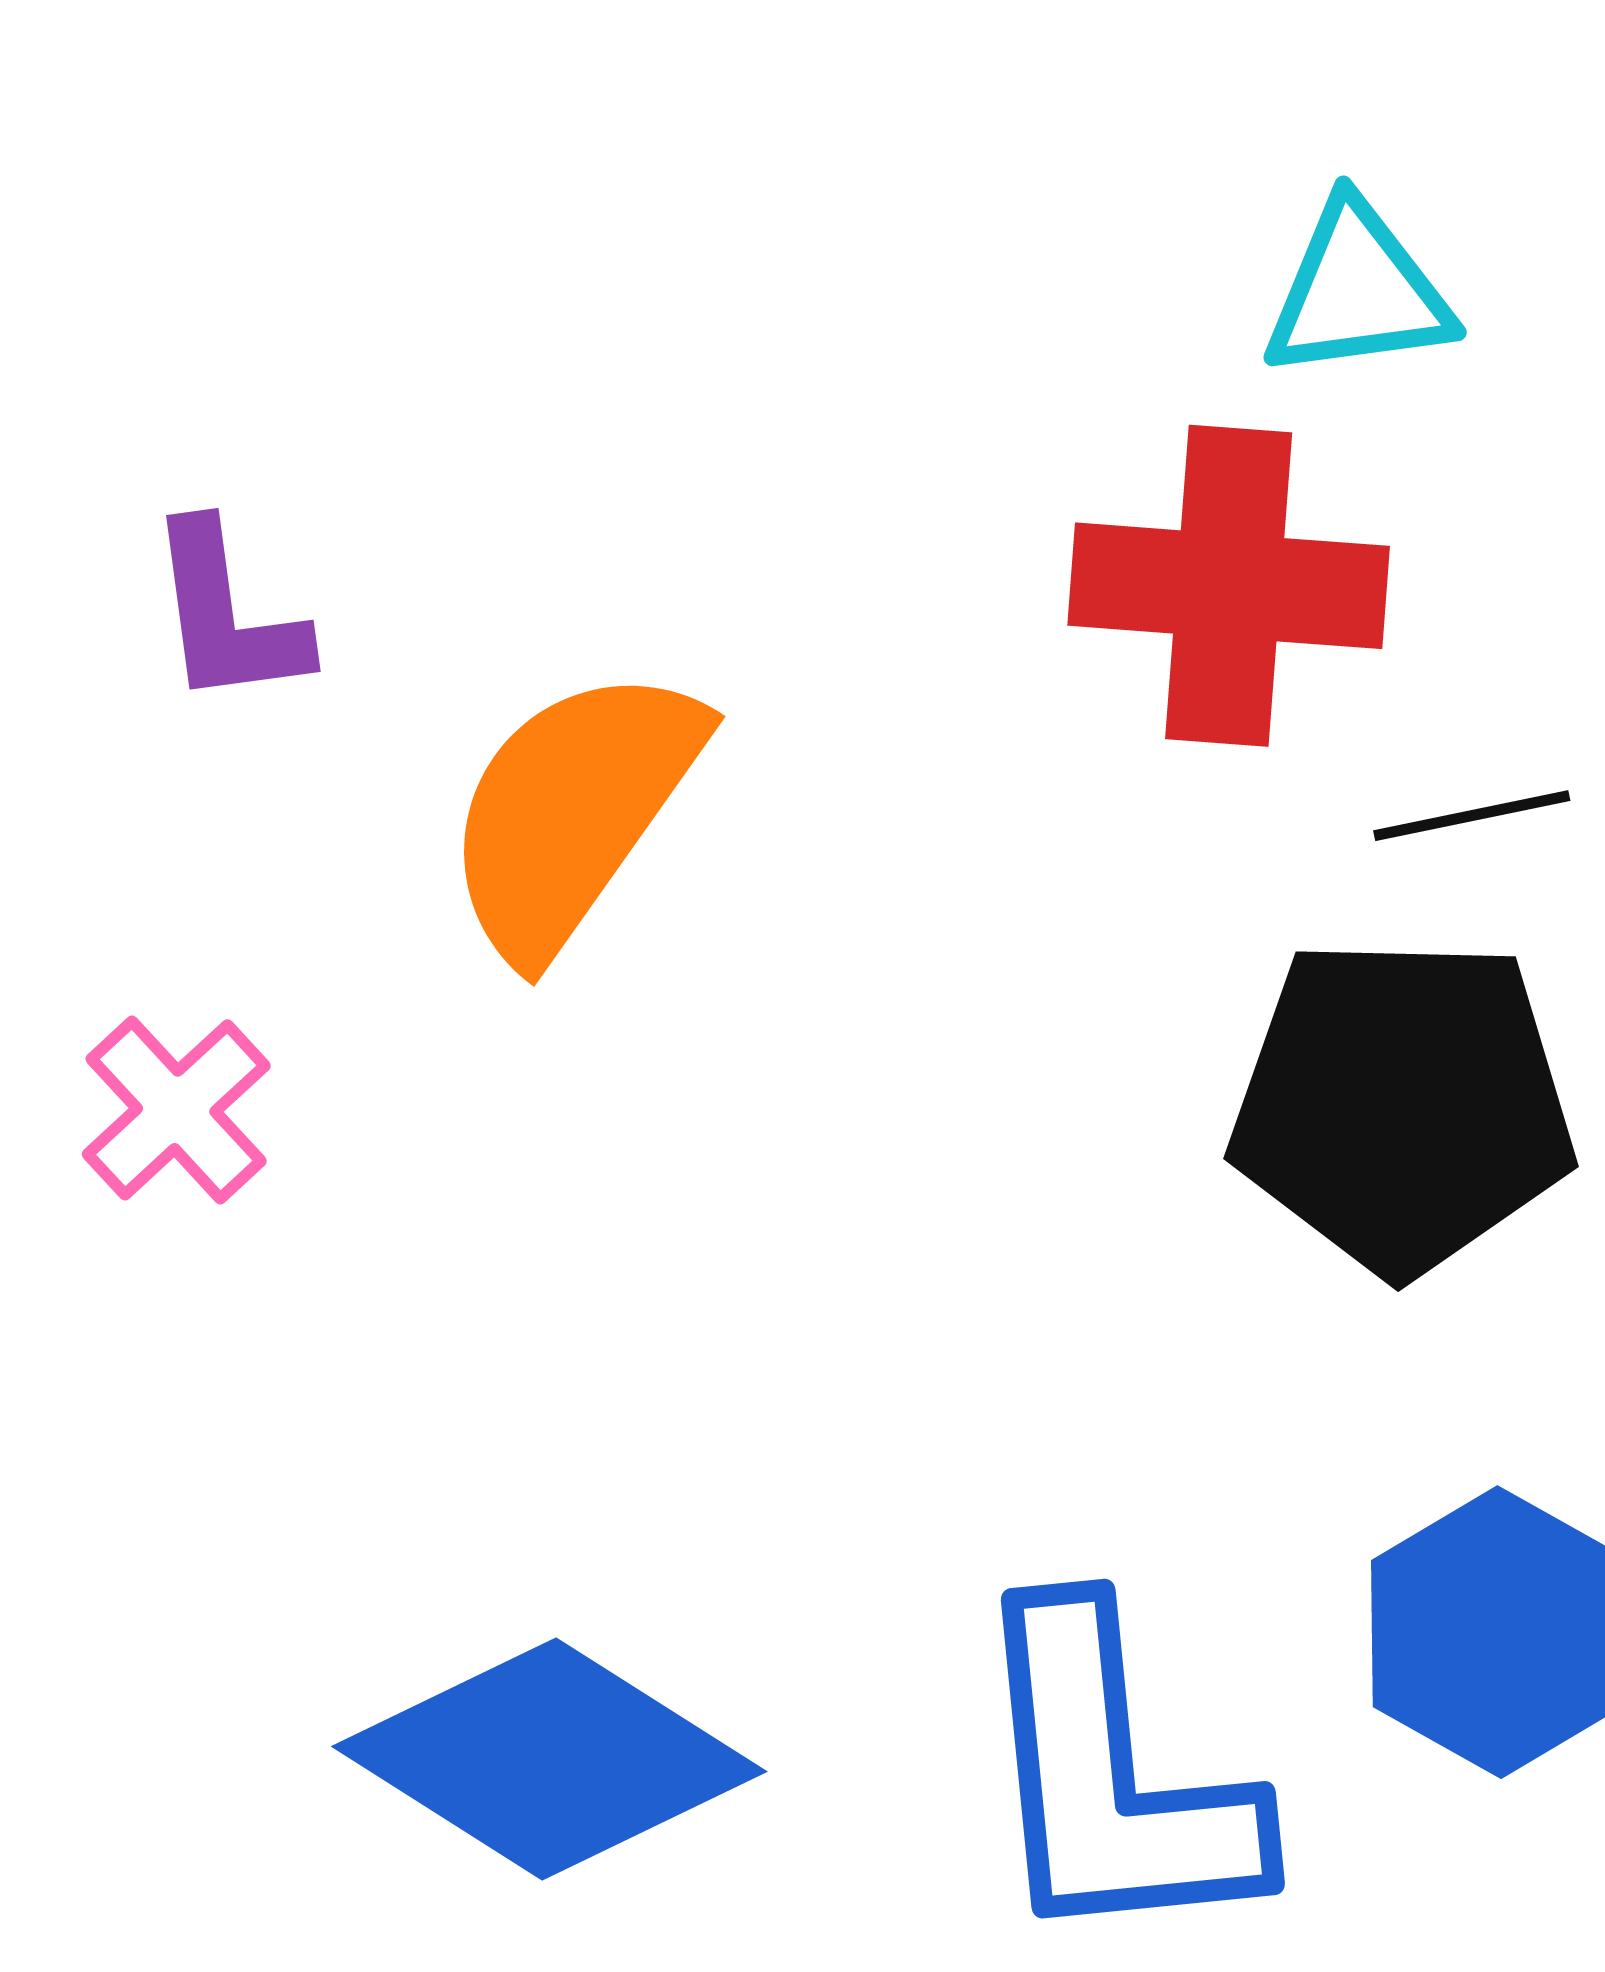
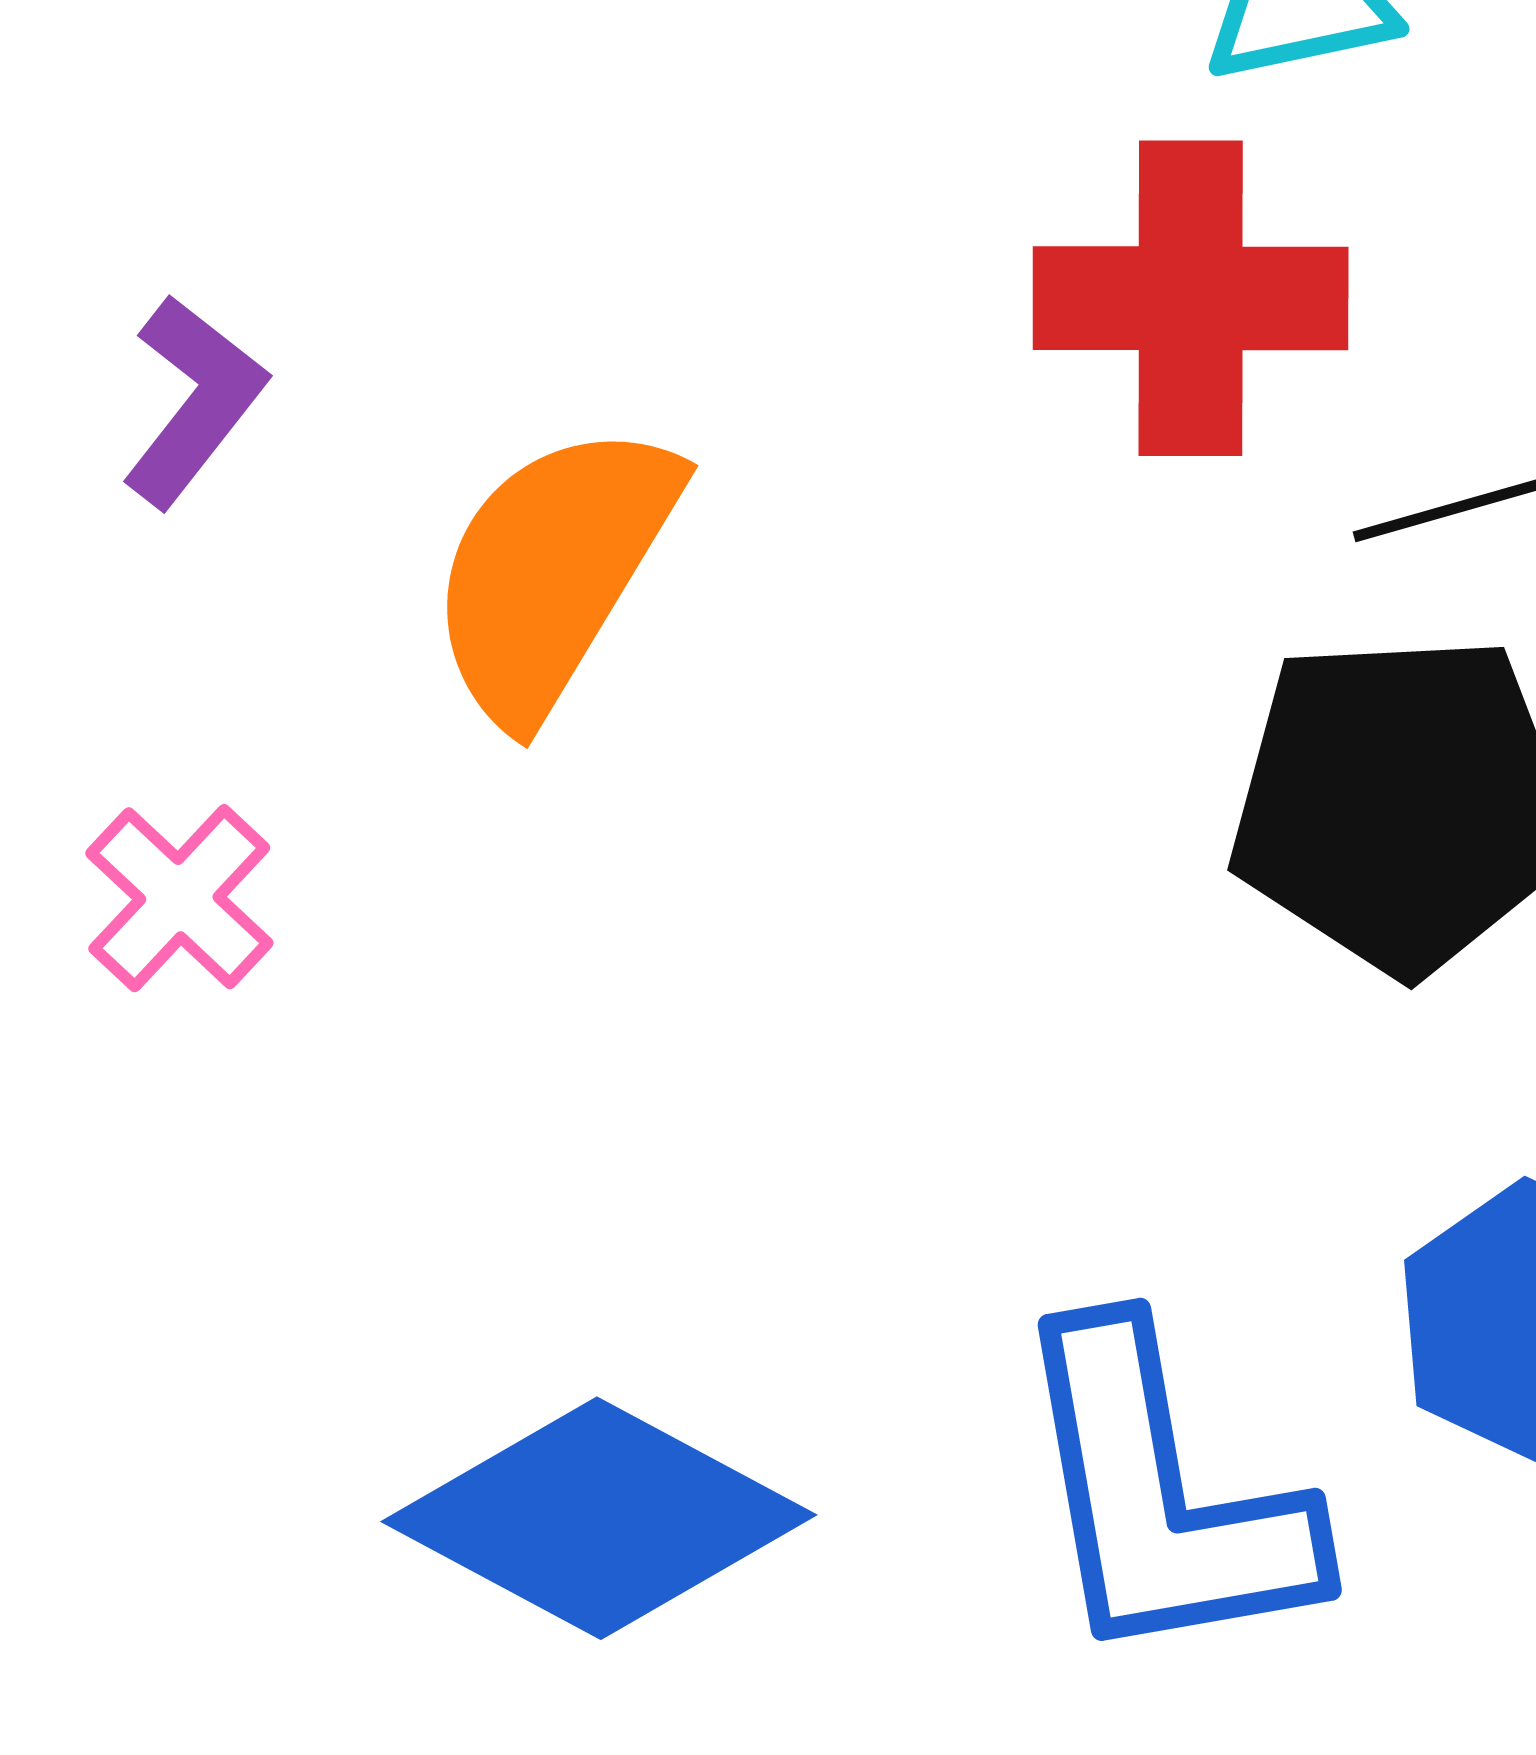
purple L-shape: (227, 615) -> (194, 401), turned -130

